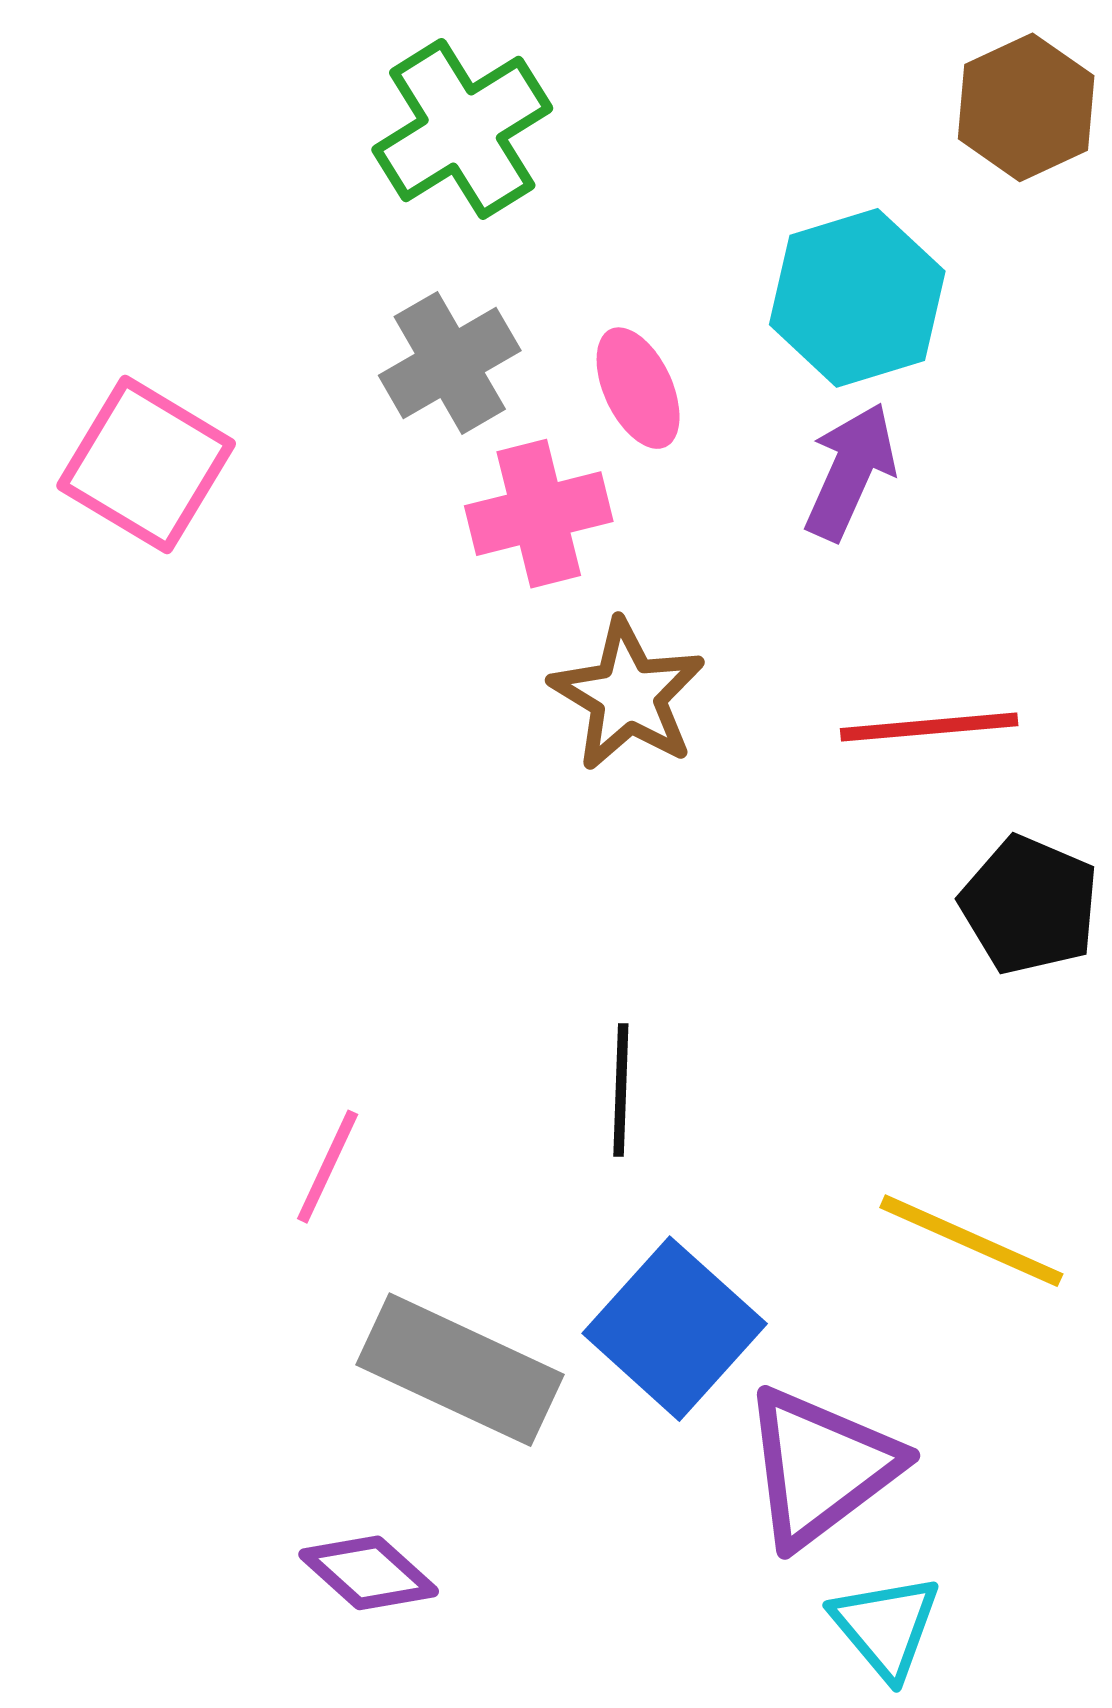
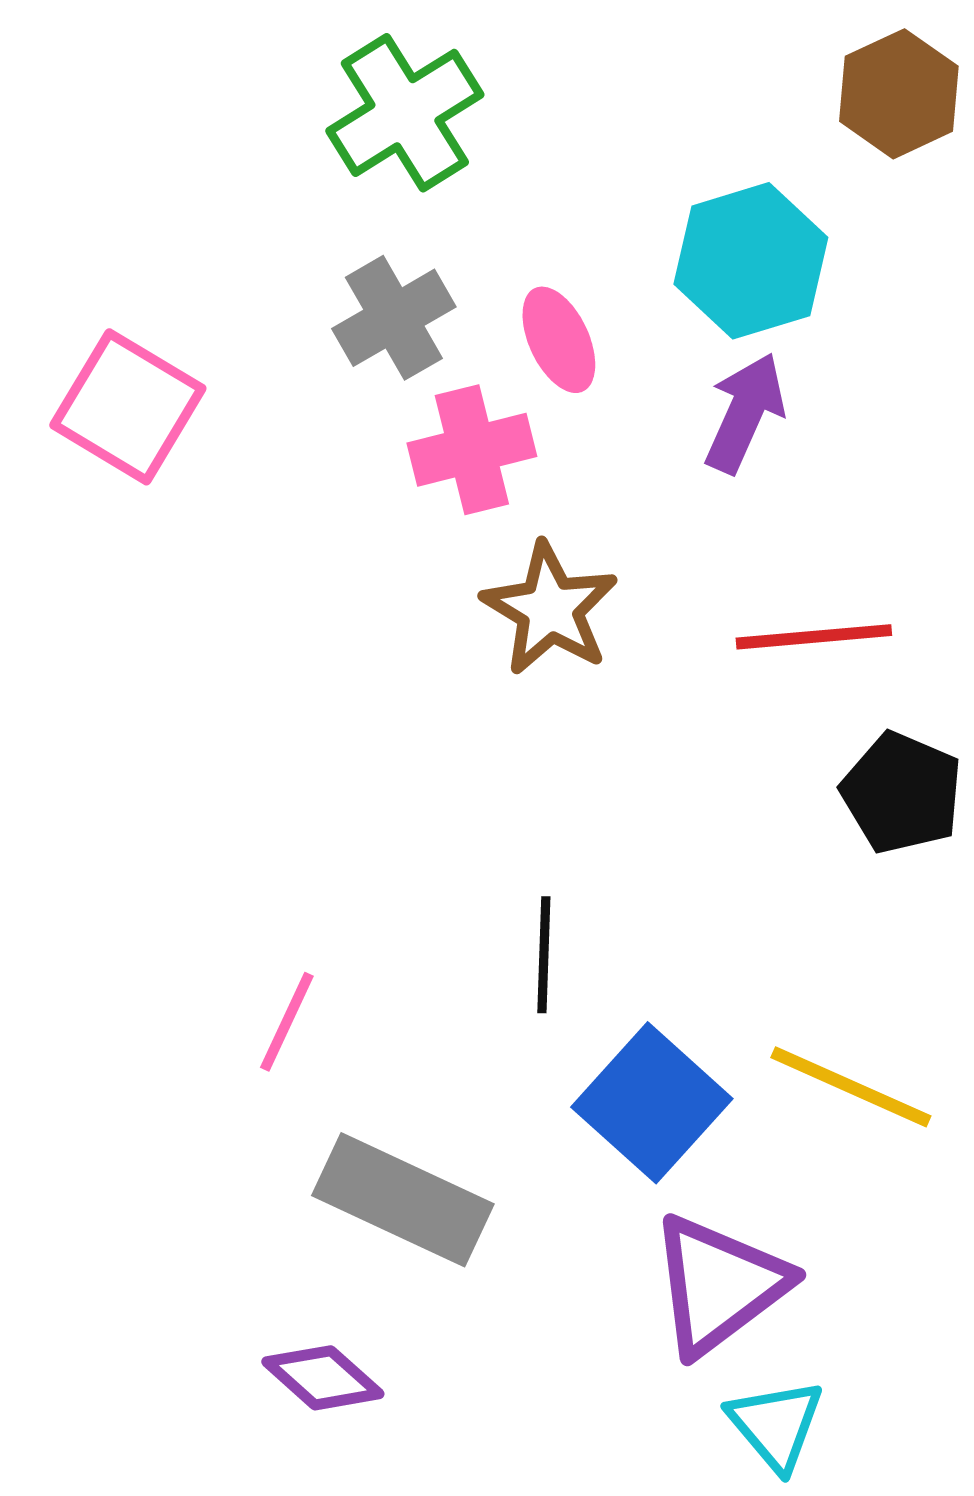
blue square: (675, 1329) -> (652, 1103), moved

